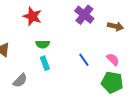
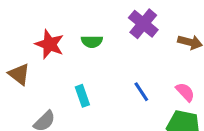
red star: (32, 16) -> (50, 44), moved
green semicircle: (43, 44) -> (92, 42), moved

